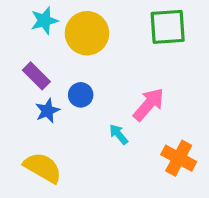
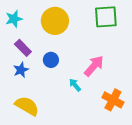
cyan star: (44, 21) -> (14, 19), moved
blue star: (47, 111) -> (21, 70), moved

